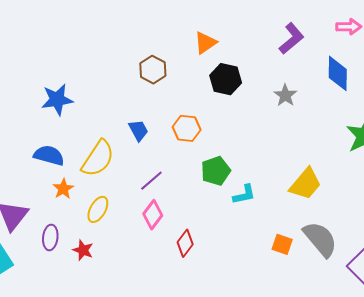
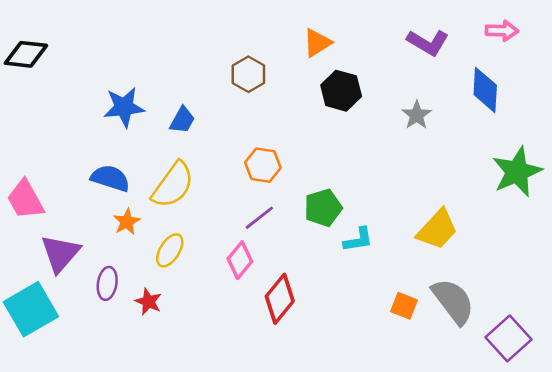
purple L-shape: (291, 38) -> (428, 42), turned 68
orange hexagon: (187, 128) -> (263, 165), moved
blue trapezoid: (139, 130) -> (182, 120), moved, turned 55
purple line: (151, 181) -> (259, 218), moved
red diamond: (185, 243) -> (280, 299), size x1.4

